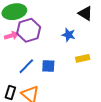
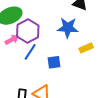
blue star: (69, 35) -> (68, 28), size x1.5
blue line: (26, 66) -> (30, 52), moved

